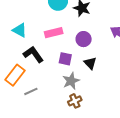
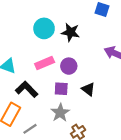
purple circle: (84, 39) -> (69, 66), moved
gray star: (71, 81) -> (60, 113), moved

